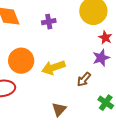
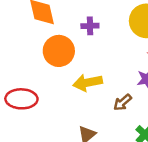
orange circle: (21, 61) -> (59, 51), moved

